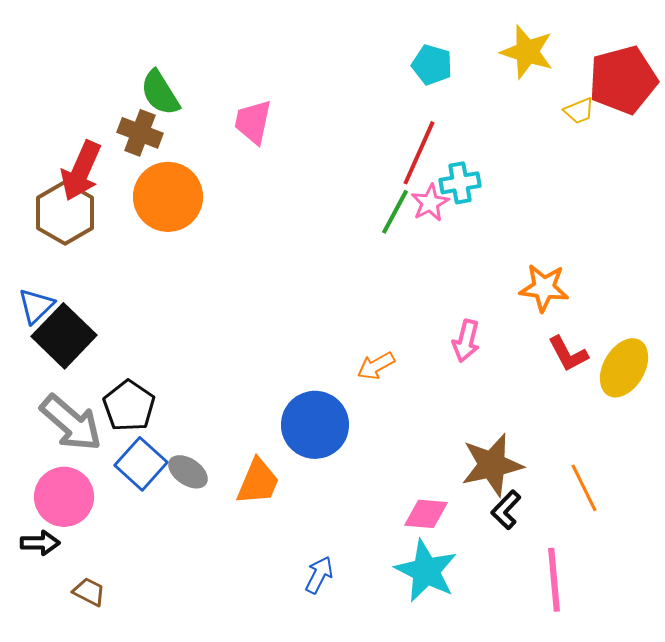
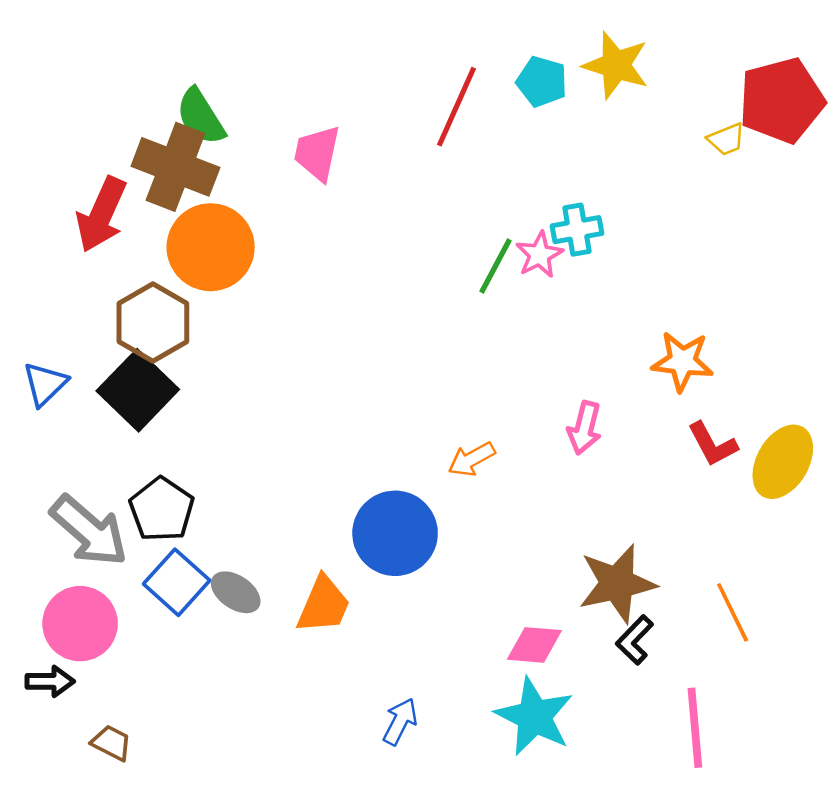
yellow star: (527, 52) -> (616, 65), moved
brown cross: (140, 133) -> (175, 167), size x1.5
red line: (419, 153) -> (457, 107), moved
brown hexagon: (65, 213) -> (153, 322), moved
black square: (64, 336) -> (138, 390), moved

